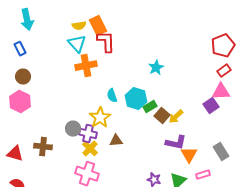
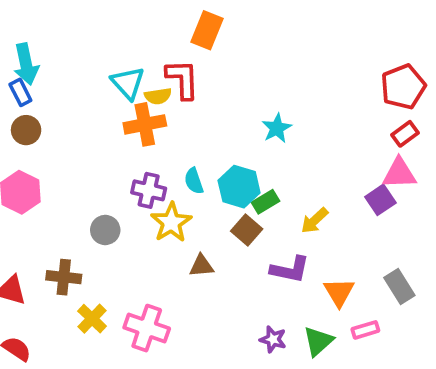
cyan arrow: (27, 20) -> (26, 64), moved
yellow semicircle: (79, 26) -> (158, 96), moved
orange rectangle: (98, 26) -> (207, 30), moved, turned 48
brown circle: (23, 77) -> (26, 130), moved
brown square: (162, 116) -> (247, 230), moved
gray circle: (73, 129) -> (105, 230), moved
purple cross: (88, 134) -> (149, 190), moved
purple L-shape: (176, 143) -> (290, 270), moved
yellow cross: (90, 149) -> (92, 319), moved

